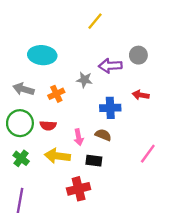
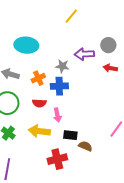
red arrow: (141, 95) -> (110, 68), moved
blue cross: (110, 108) -> (59, 86), moved
red semicircle: (48, 125) -> (39, 103), moved
brown semicircle: (103, 135) -> (85, 146), moved

